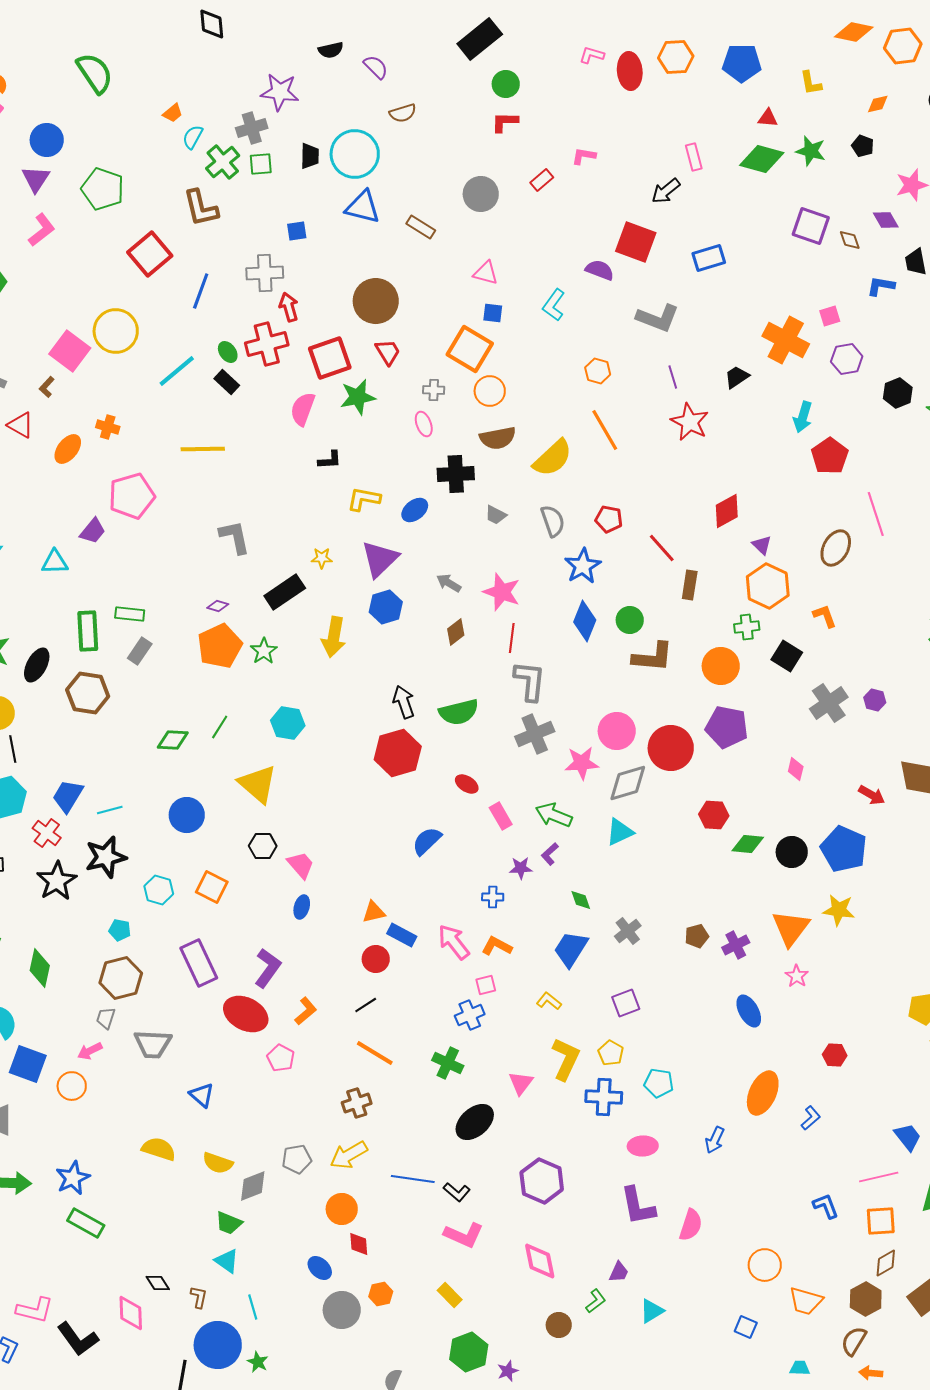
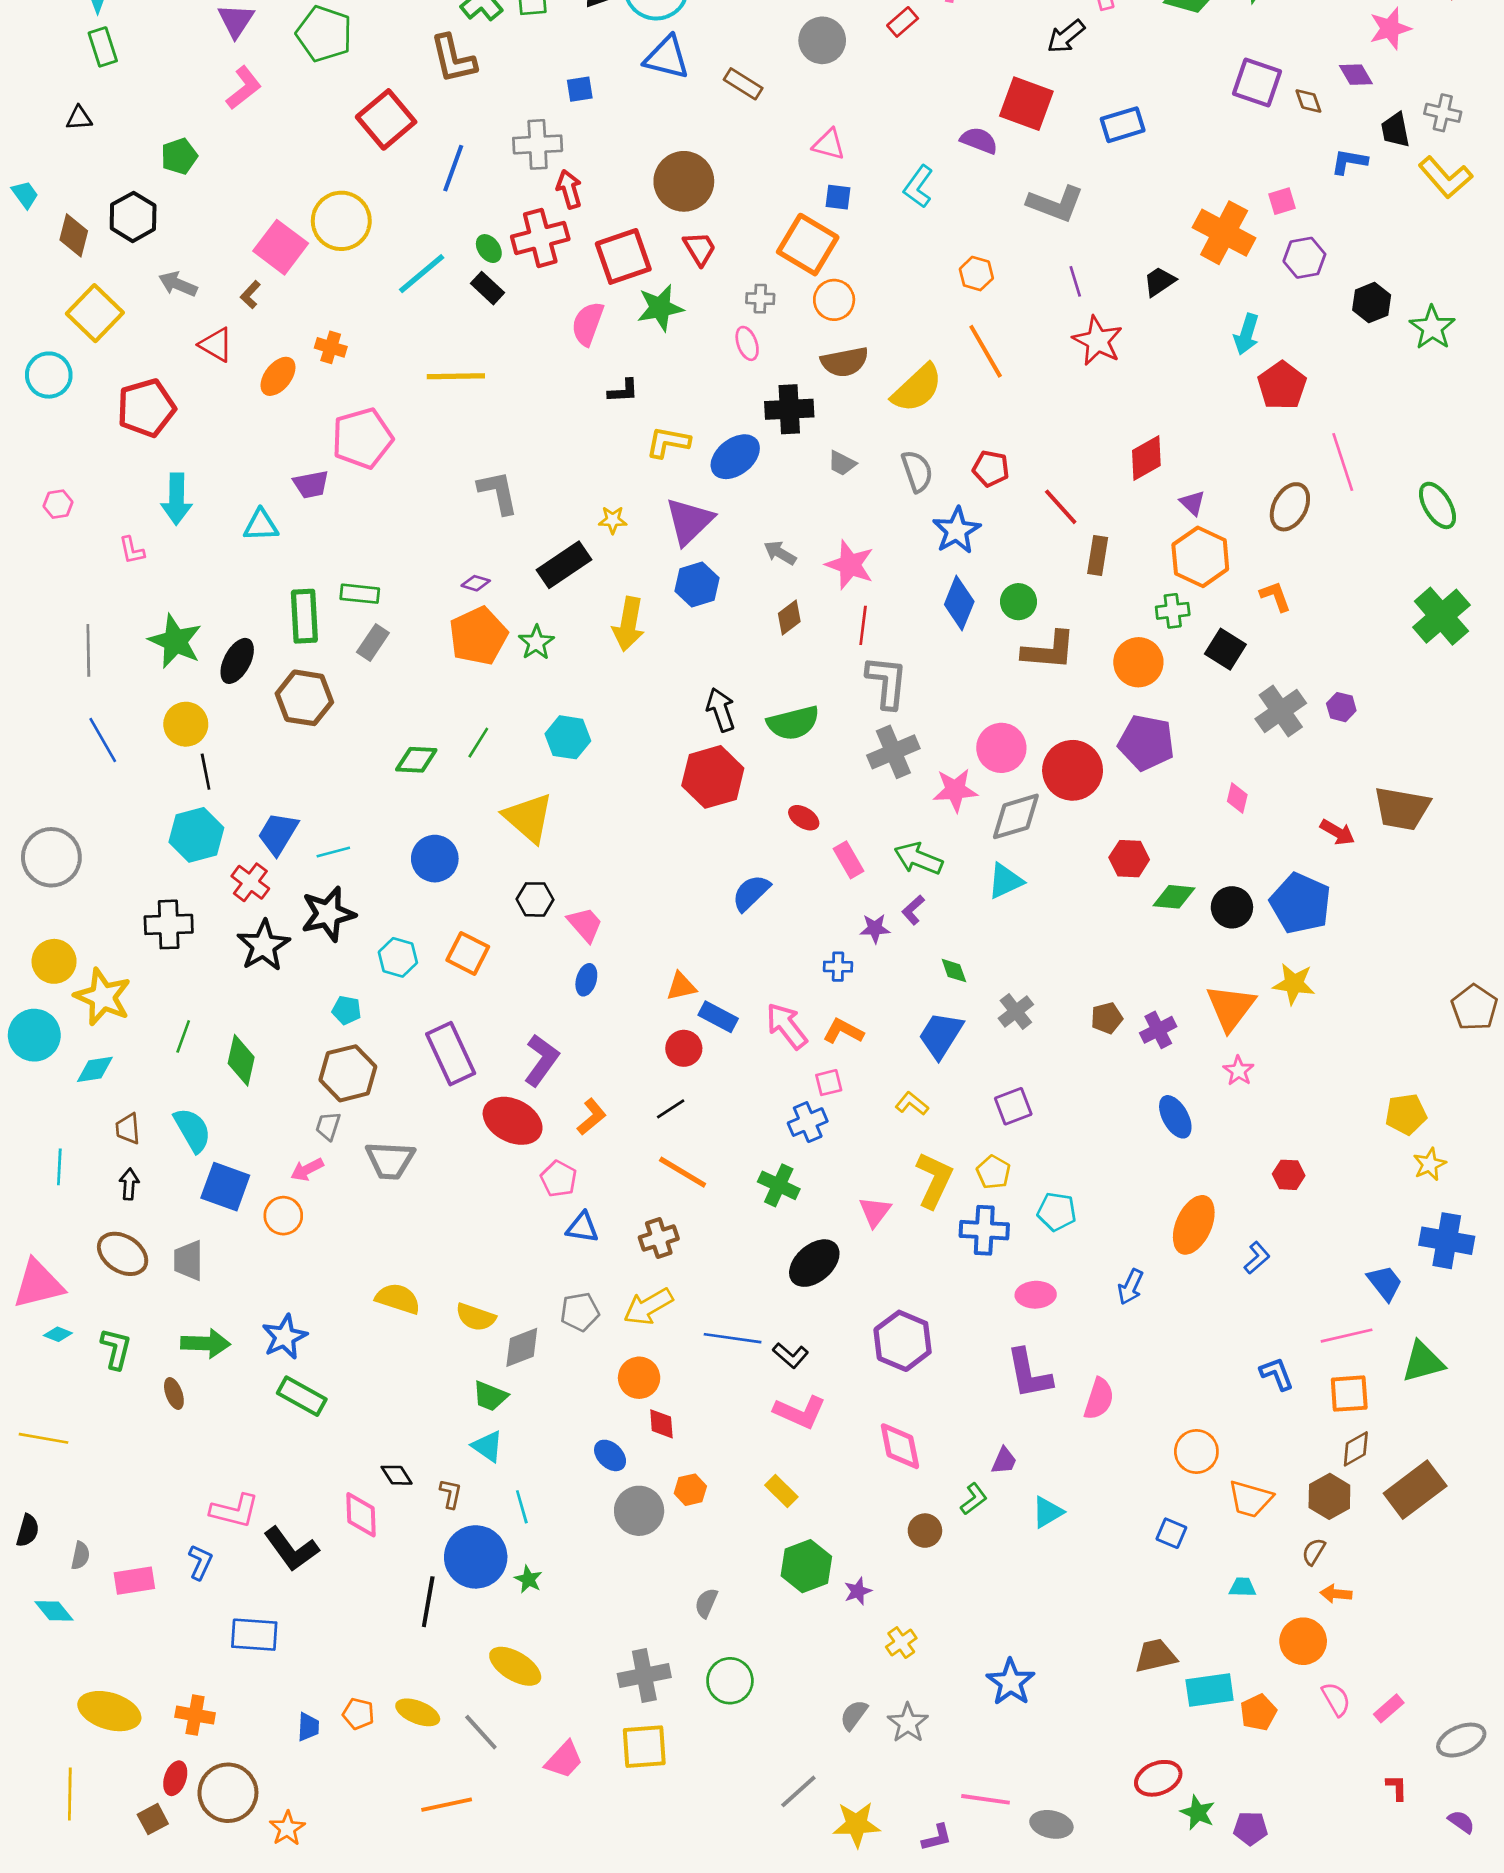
blue ellipse: (415, 510) -> (735, 457), size x1.4
purple trapezoid: (93, 531) -> (311, 484), turned 40
blue triangle: (202, 1095) -> (582, 1228), moved, turned -32
brown semicircle: (854, 1341) -> (1314, 1552), size x0.7

